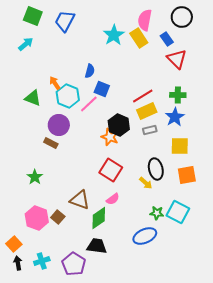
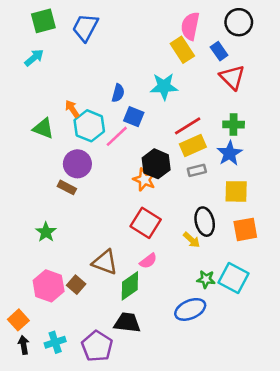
green square: (33, 16) -> (43, 21), turned -36
cyan star: (114, 35) -> (164, 86), moved, turned 30

